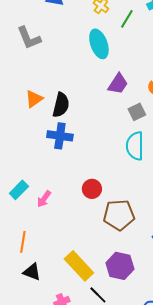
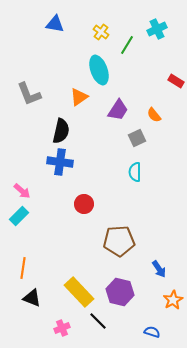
gray L-shape: (29, 38) -> (29, 94), moved
orange triangle: (34, 99) -> (79, 97), moved
cyan semicircle: (135, 146) -> (135, 172), size x0.7
red circle: (92, 189) -> (84, 204), moved
pink arrow: (44, 199) -> (22, 191), moved, turned -84

